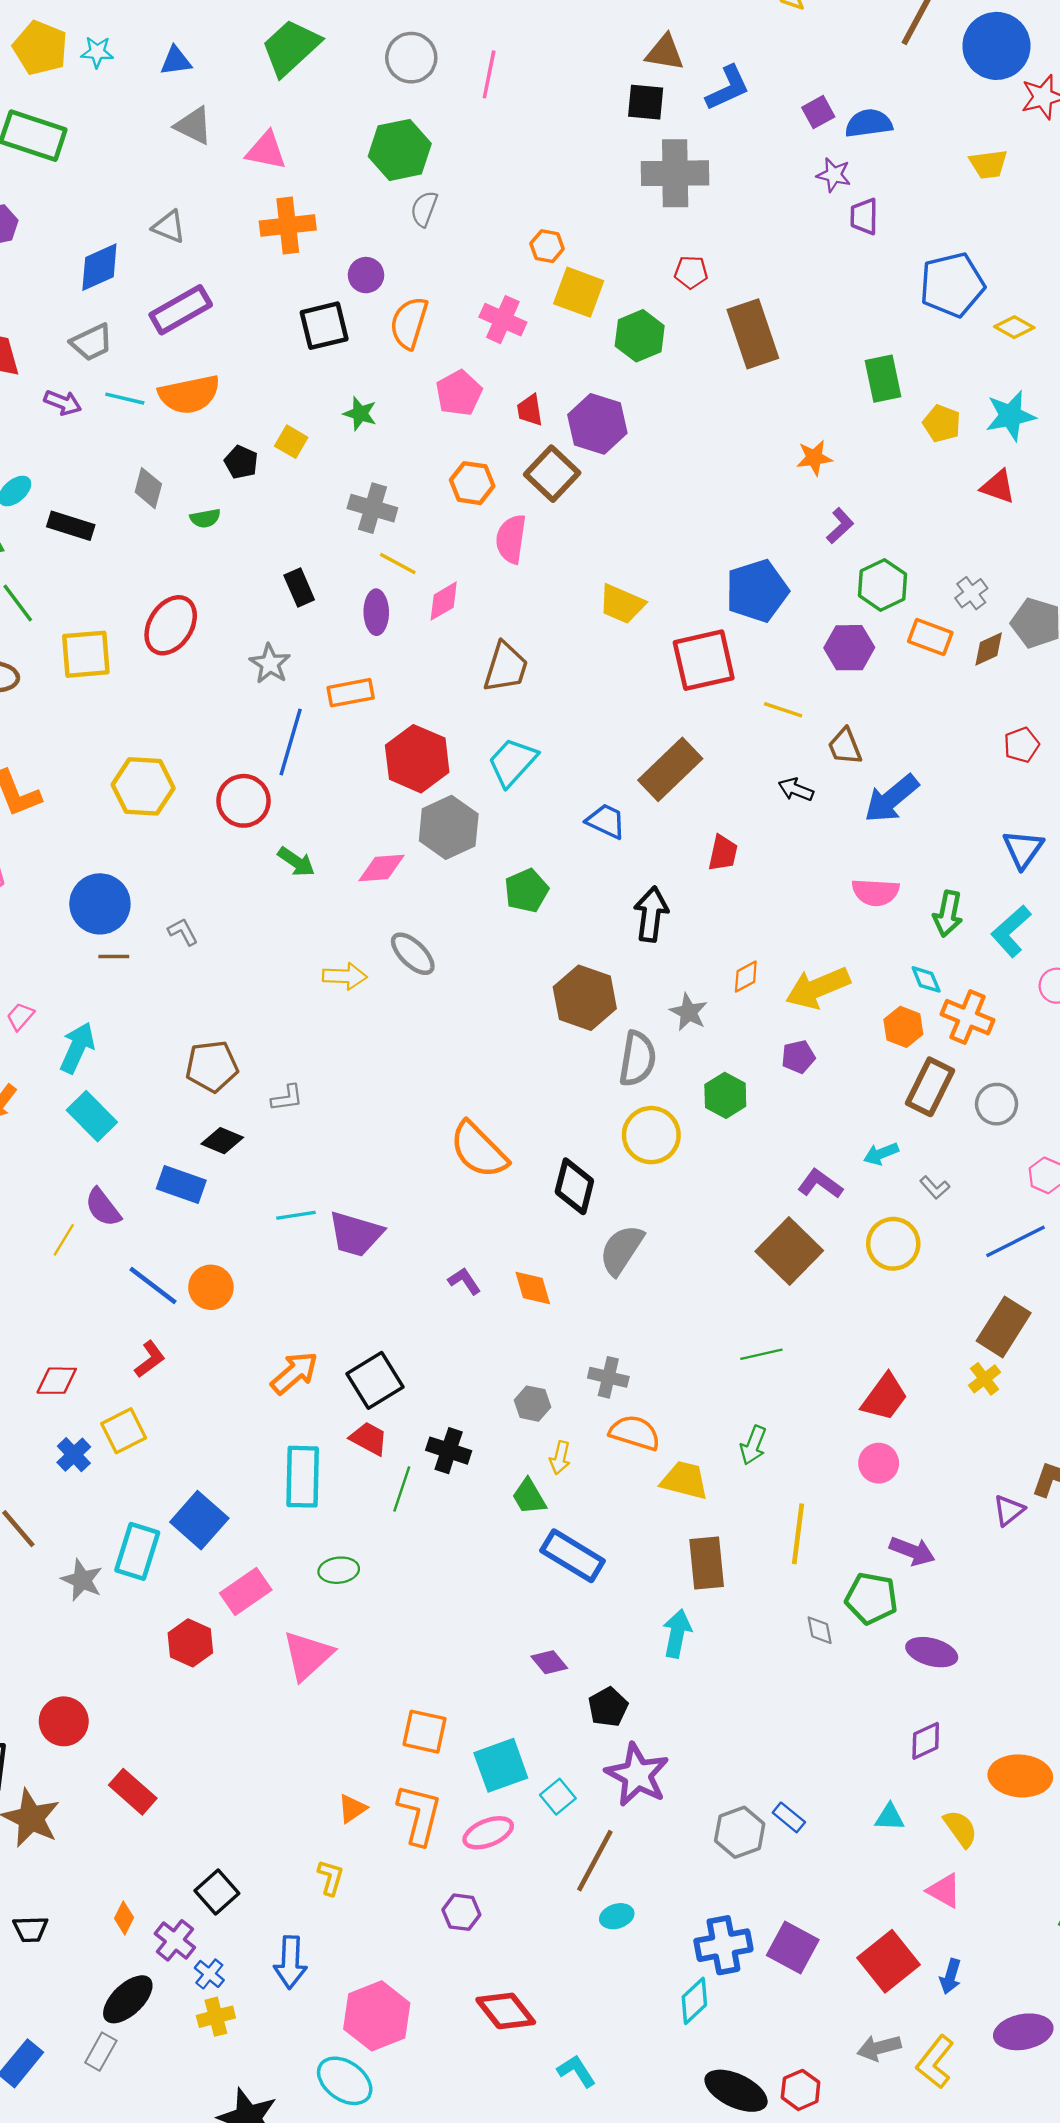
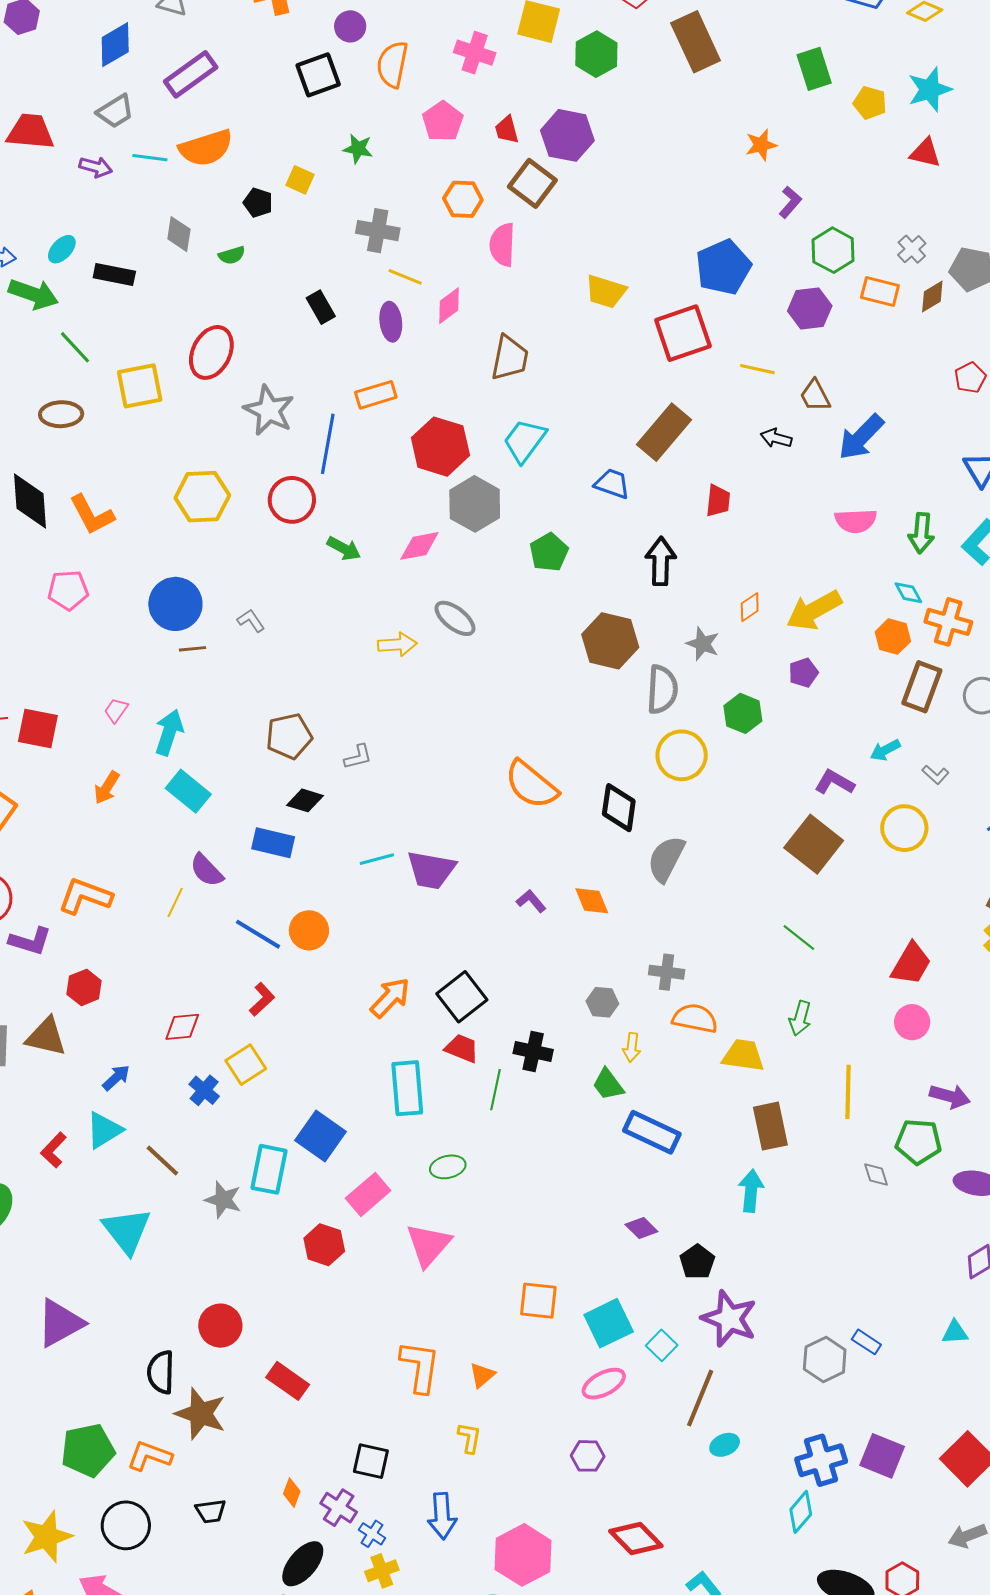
gray star: (270, 664) -> (269, 410), moved, size x1.4
green line: (761, 1354) -> (799, 938), turned 57
orange L-shape: (419, 1814) -> (420, 1367), moved
black square: (217, 1892) -> (371, 1461), turned -30

